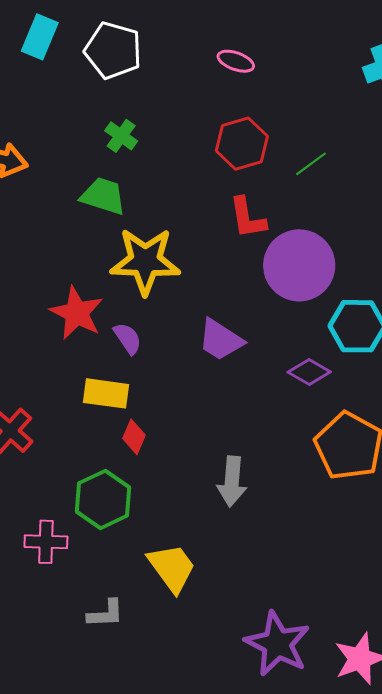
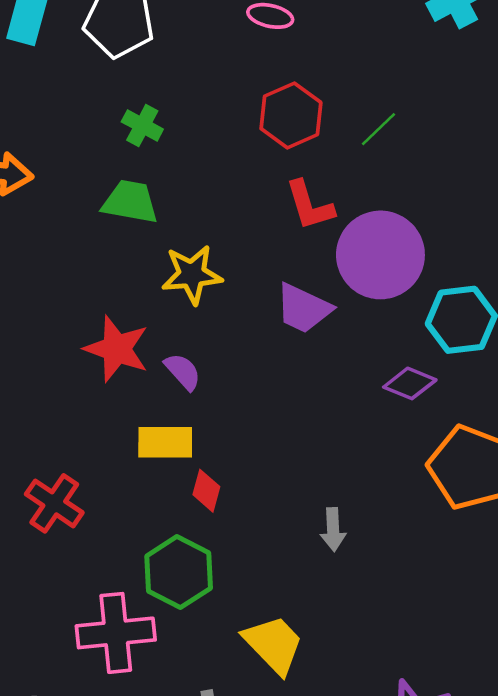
yellow star: (145, 261) -> (192, 274), size x0.7
purple trapezoid: (221, 340) -> (303, 308), moved
gray arrow: (232, 481) -> (333, 529), size x0.7
pink cross: (46, 542) -> (116, 633), size x1.5

